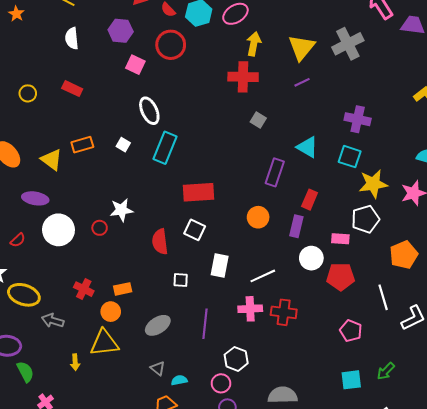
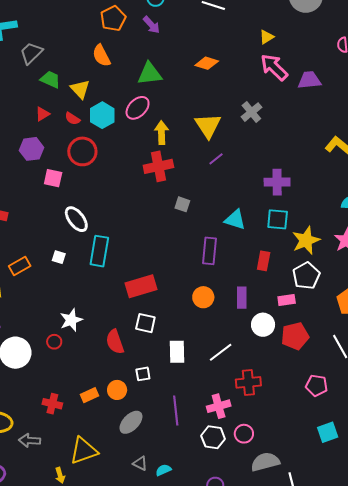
gray cross: (348, 44) -> (251, 112), size x0.7
red rectangle: (310, 200) -> (264, 261), moved
pink cross: (250, 309) -> (219, 406), moved
orange circle: (111, 312) -> (117, 390), moved
pink circle: (221, 383) -> (244, 434), moved

